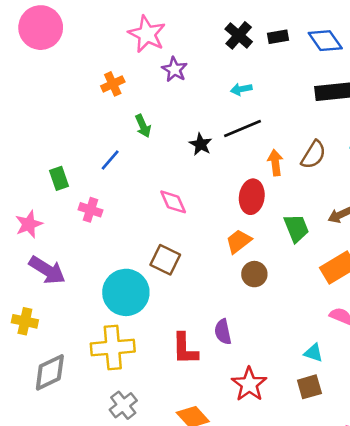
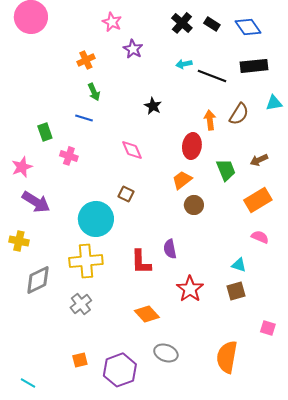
pink star: (147, 34) -> (112, 22), size x0.7
black rectangle: (278, 37) -> (212, 24), turned 42
green arrow: (143, 126) -> (94, 92), moved
black line: (243, 129) -> (212, 76), moved, turned 44
blue line: (110, 160) -> (84, 118), turned 66
brown square: (165, 260) -> (126, 194), size x0.7
gray cross: (123, 405) -> (81, 304), moved

